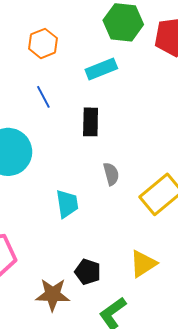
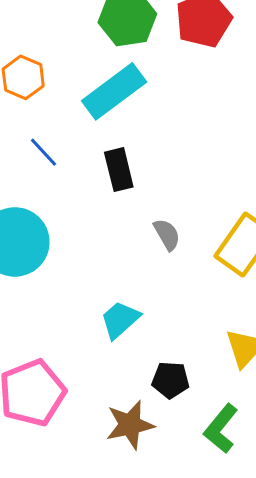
cyan rectangle: (101, 69) -> (114, 91), size x1.4
cyan trapezoid: (67, 204) -> (120, 320), moved, turned -108

